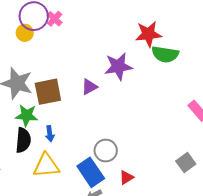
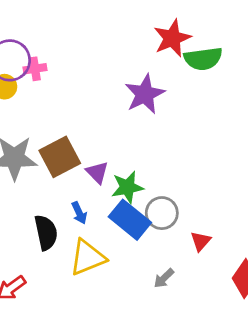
pink cross: (55, 19) -> (35, 69), moved, turned -35
purple triangle: (89, 87) -> (97, 172), moved, turned -30
green star: (27, 115) -> (127, 187), moved
blue rectangle: (91, 172) -> (130, 220), moved

